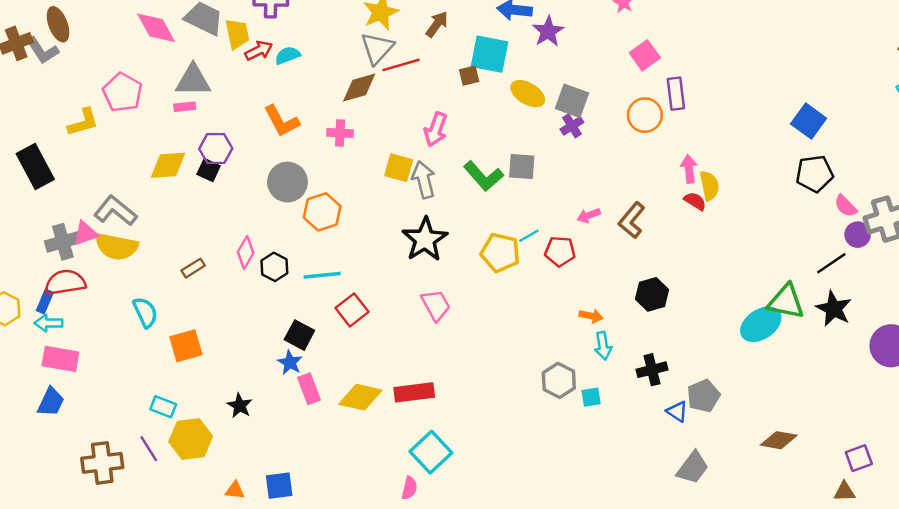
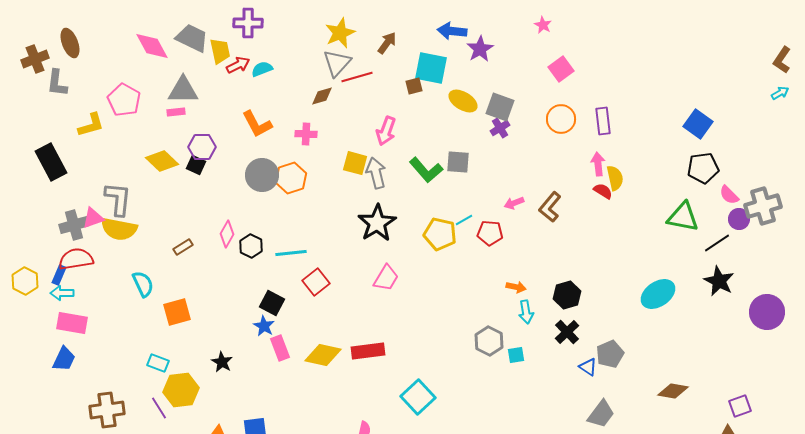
gray L-shape: (42, 51) -> (57, 83), moved, turned 40
brown diamond: (359, 88) -> (322, 96), size x0.7
purple rectangle: (676, 94) -> (603, 121), moved
yellow diamond: (168, 165) -> (162, 161), turned 48
gray L-shape: (115, 211) -> (118, 199), turned 57
orange hexagon: (322, 212) -> (291, 178), moved
black hexagon: (652, 294) -> (567, 295), moved
green triangle: (786, 302) -> (683, 217), moved
pink trapezoid: (436, 305) -> (386, 278), turned 60
black cross: (652, 370) -> (567, 332), turned -30
purple line: (149, 449) -> (159, 408), moved
cyan square: (431, 452) -> (418, 397), moved

